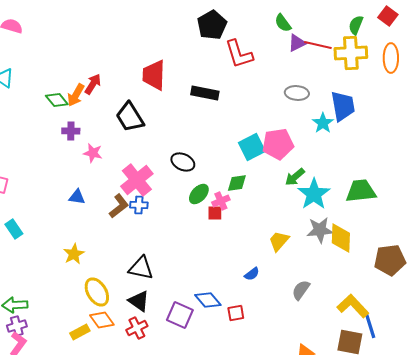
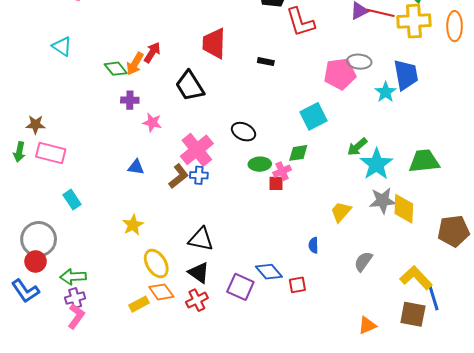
black rectangle: (205, 93) -> (266, 62), size x0.6
pink pentagon: (278, 144) -> (340, 74), moved
green ellipse: (199, 194) -> (260, 164), turned 45
blue semicircle: (252, 274) -> (314, 245), turned 126

